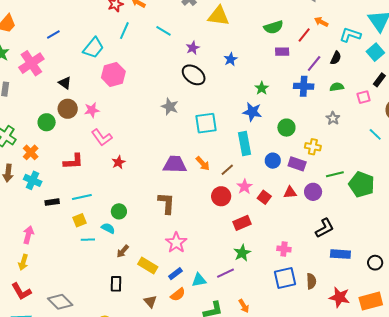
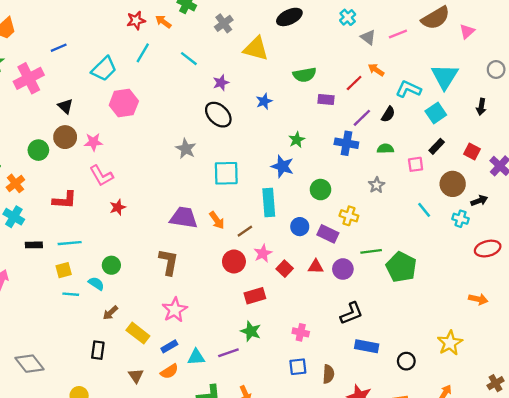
green semicircle: (273, 27) -> (305, 75), moved
green star: (242, 253) -> (251, 331), turned -30
blue square: (285, 278) -> (298, 367), size x0.7

